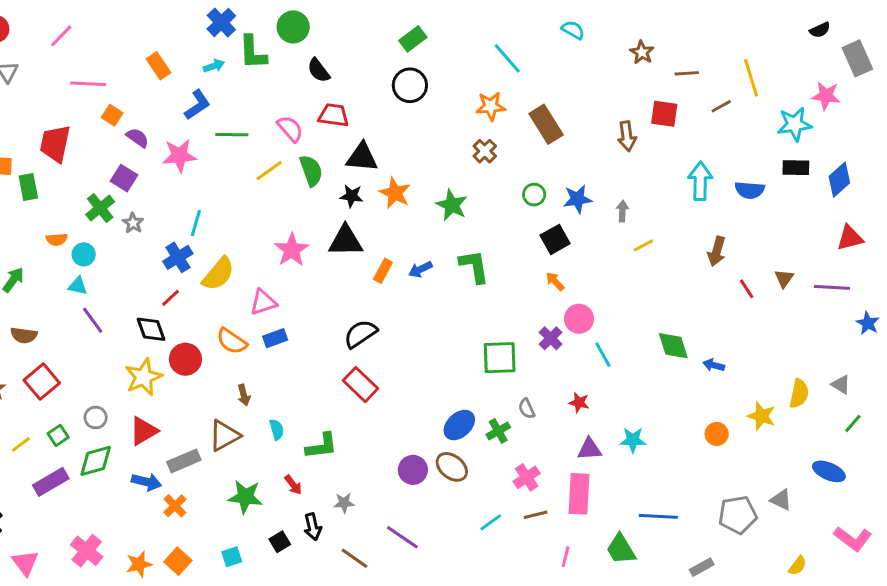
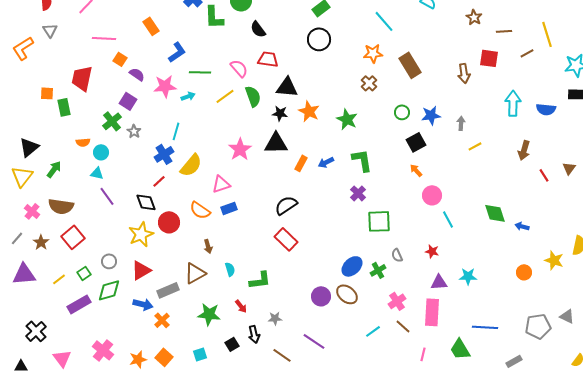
cyan arrow: (214, 66) -> (188, 96), moved
brown semicircle: (24, 335) -> (61, 206), size x1.4
purple cross: (551, 338) -> (358, 193), moved
brown line: (536, 515) -> (403, 326), turned 56

